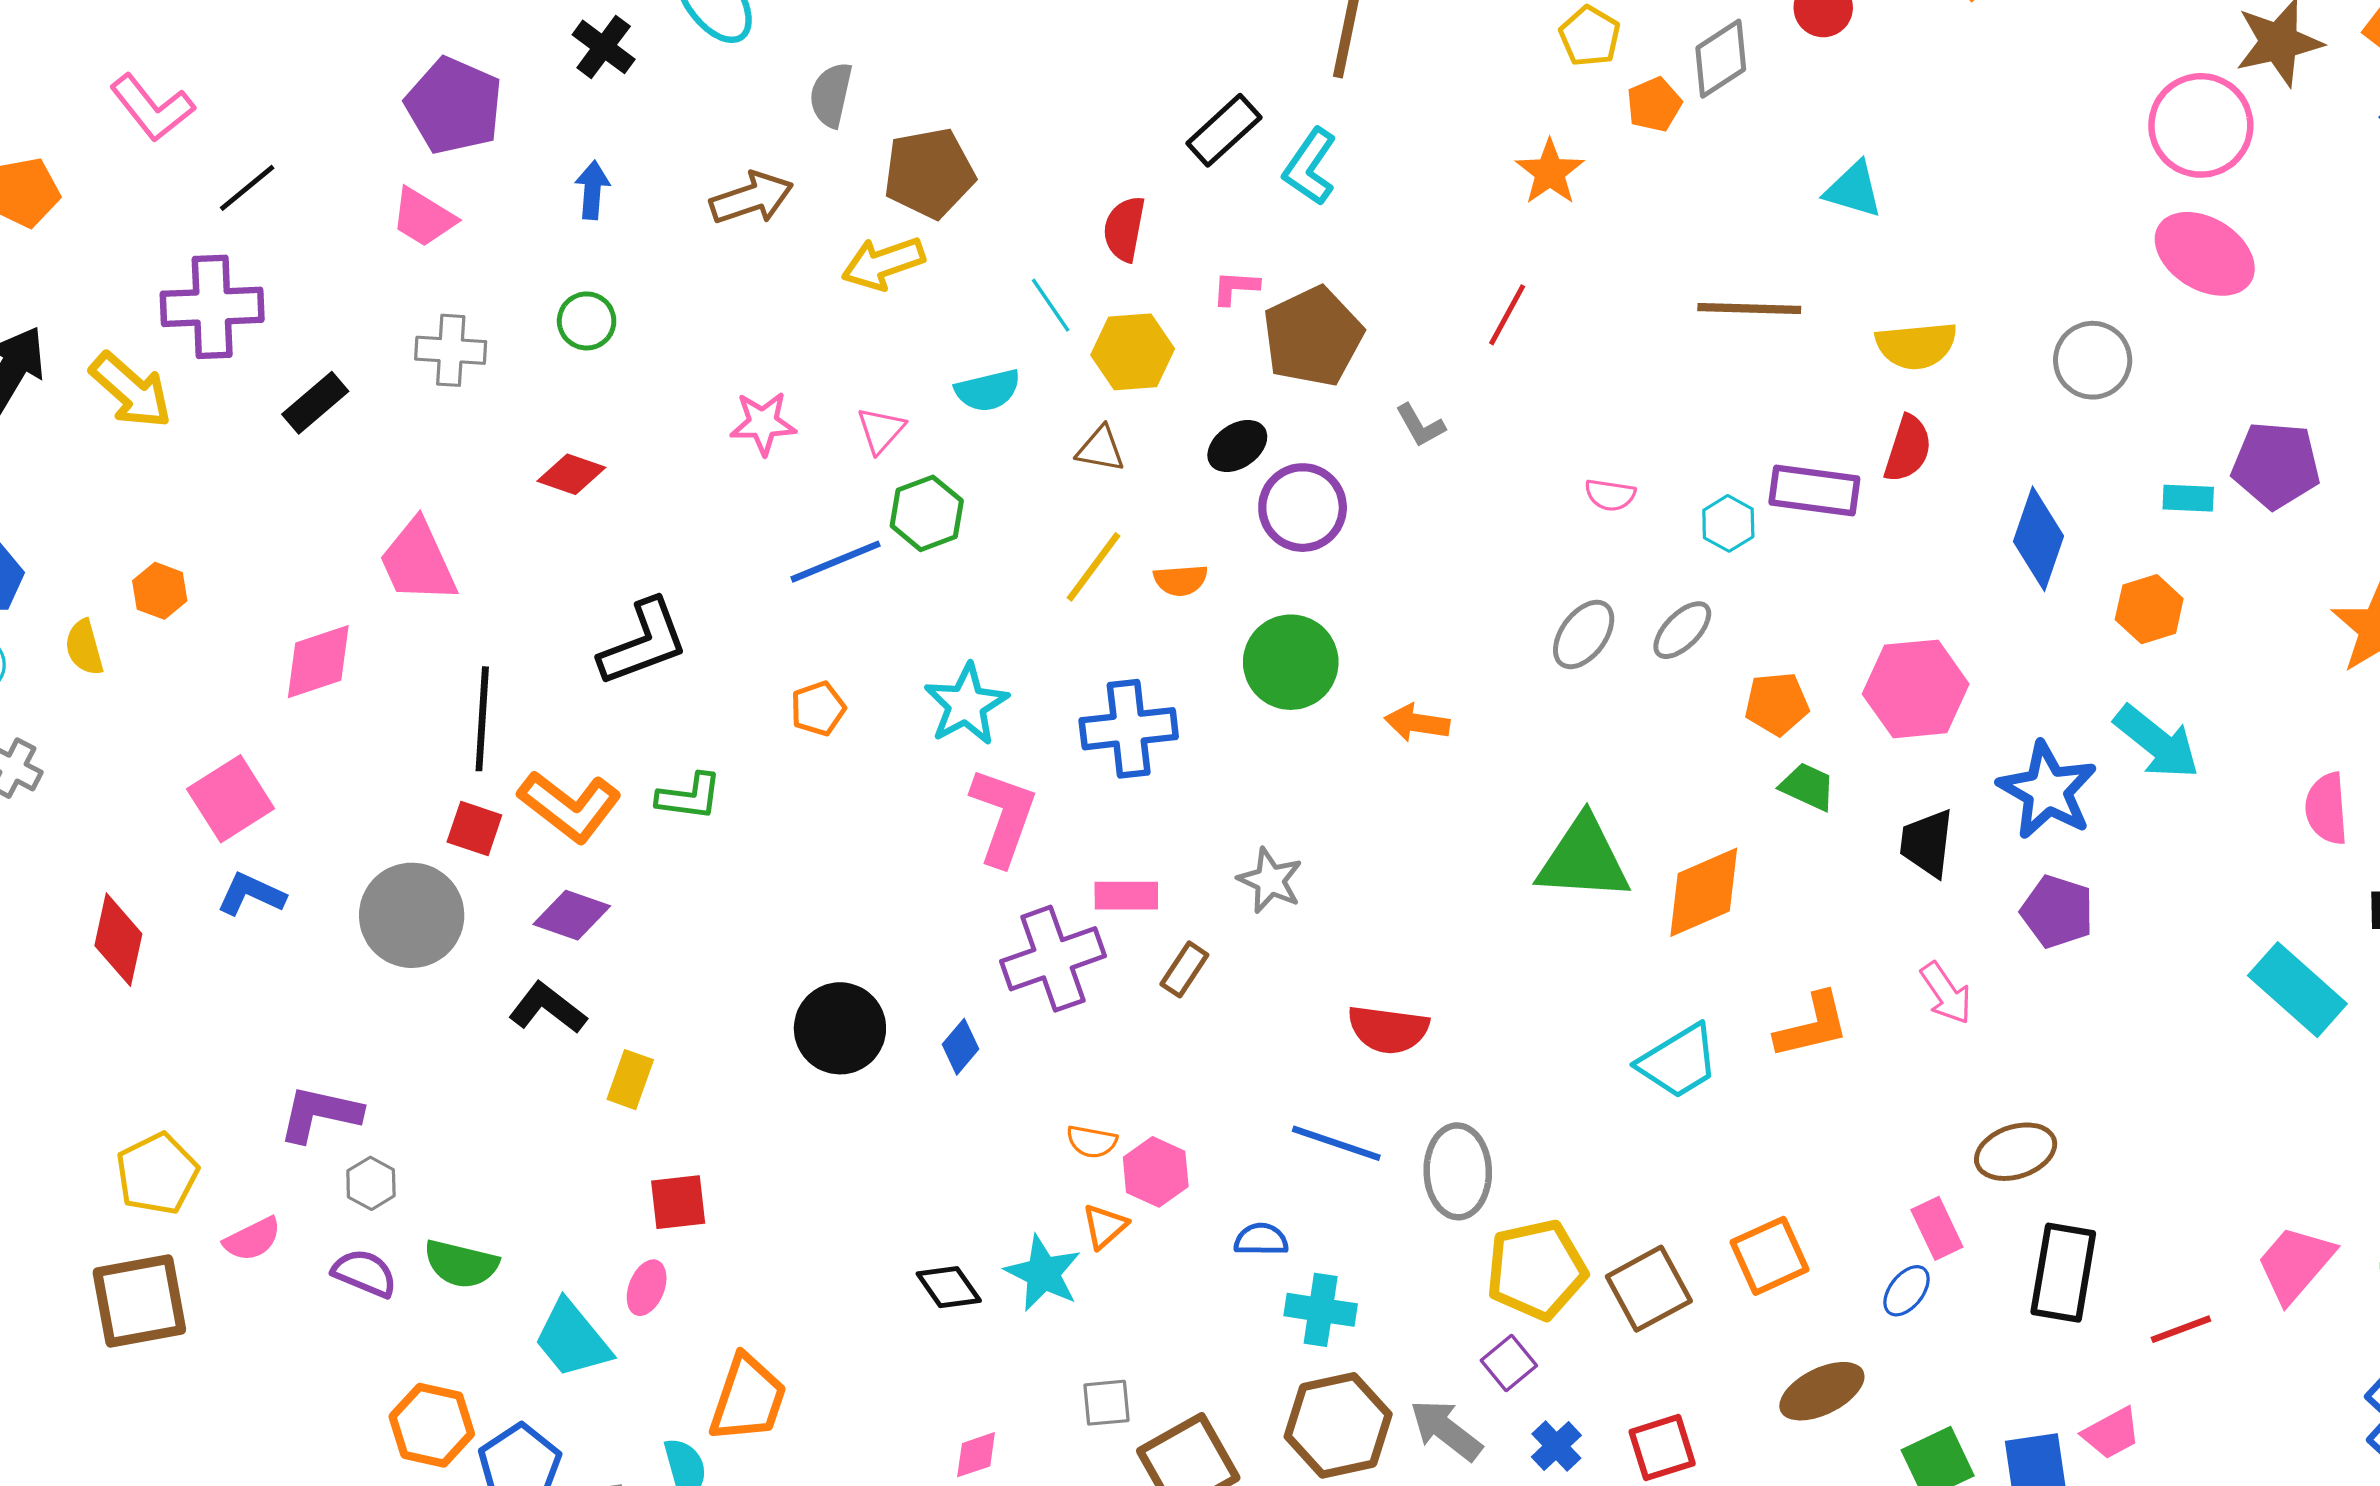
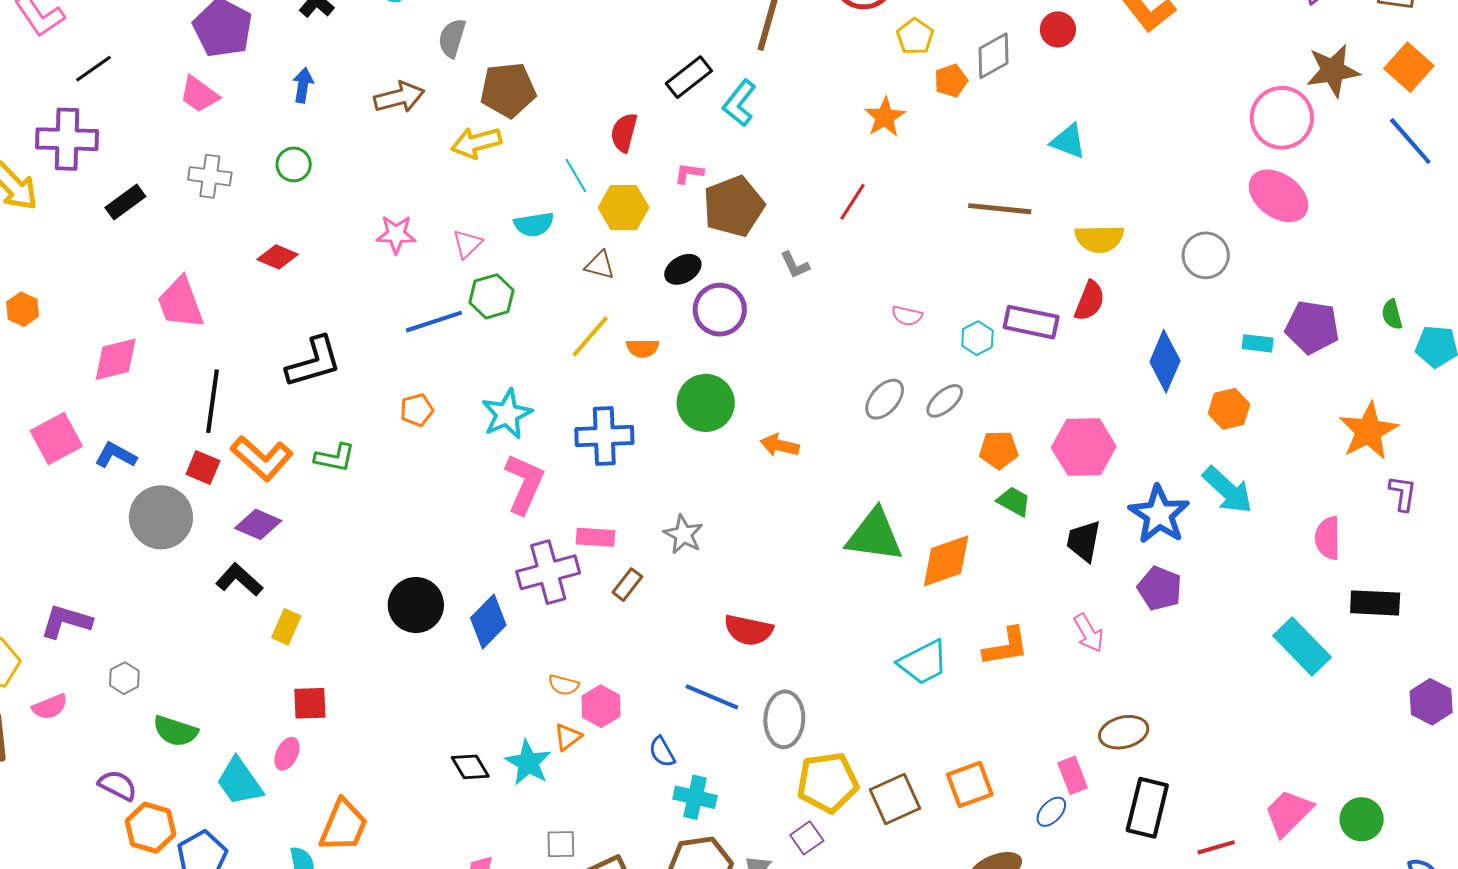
blue L-shape: (251, 894) -> (116, 455), moved
blue diamond: (961, 1047) -> (488, 621), size x1.6
purple L-shape: (320, 1114) -> (66, 621), moved
blue semicircle: (1261, 1239) -> (662, 752), turned -124
purple semicircle: (365, 1273) -> (118, 785), moved

